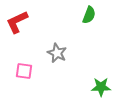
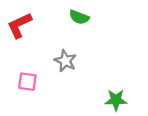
green semicircle: (89, 15) -> (79, 17), moved, turned 90

